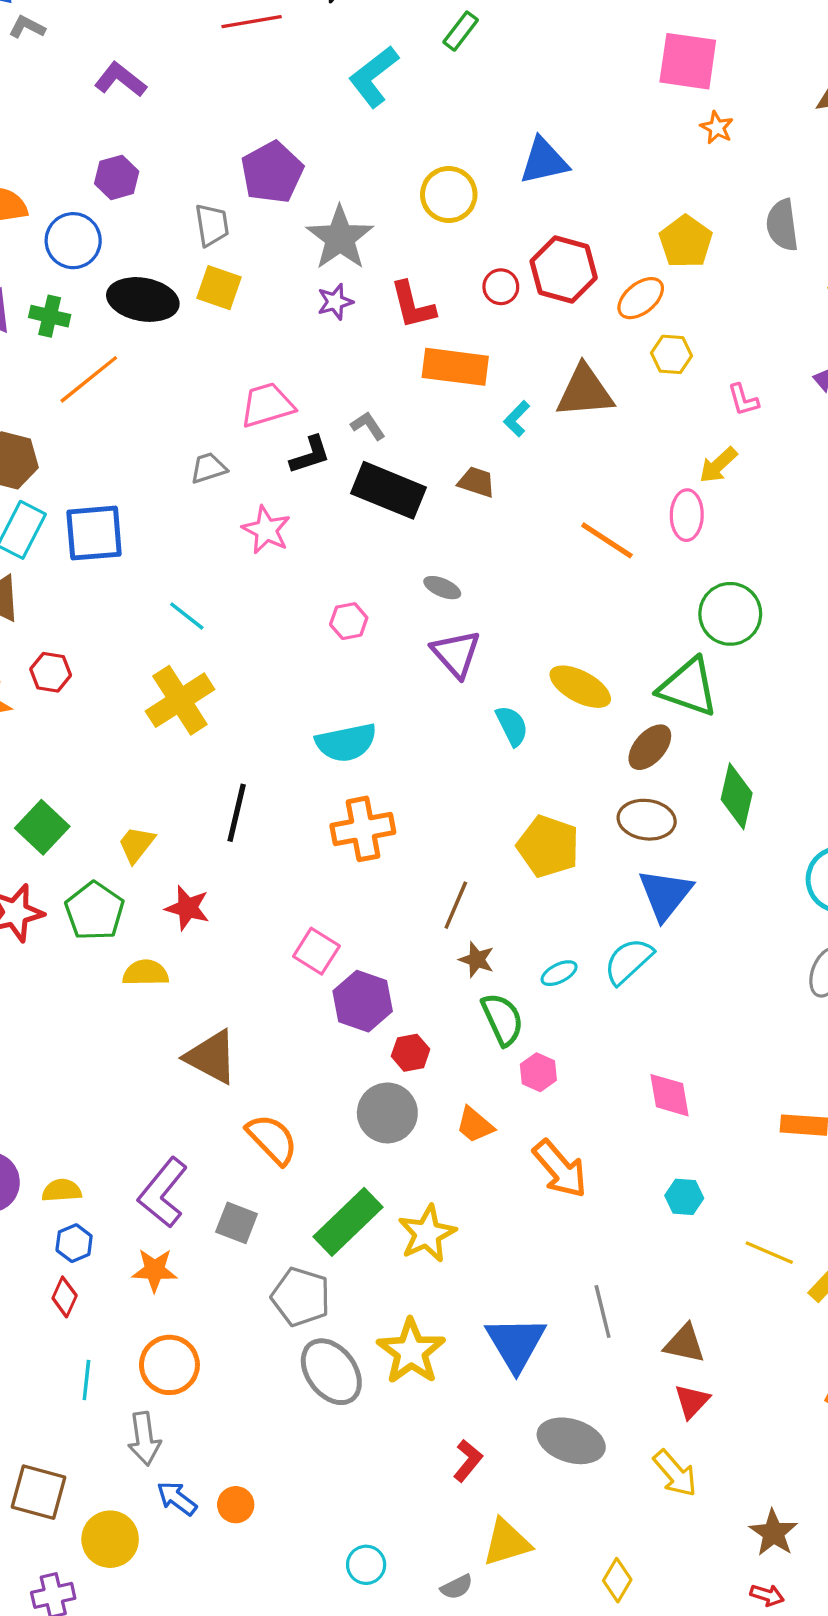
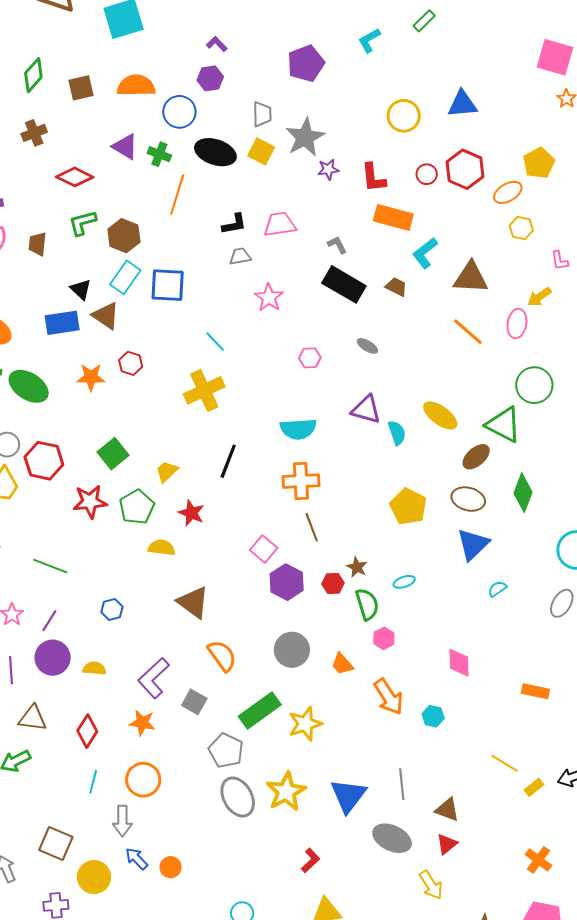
cyan L-shape: (374, 77) -> (369, 40), size x0.7
purple L-shape: (120, 80) -> (217, 44), moved, size x0.7
purple pentagon: (272, 172) -> (306, 63), moved
gray star: (340, 238) -> (305, 137), moved
orange line: (89, 379) -> (177, 195), turned -42
brown triangle: (585, 391) -> (471, 278), moved
cyan L-shape: (517, 419) -> (425, 253), size x1.5
black L-shape: (310, 455) -> (234, 224), moved
purple triangle: (456, 654) -> (366, 410), moved, turned -40
brown line: (456, 905) -> (312, 527), moved, turned -52
cyan semicircle: (628, 961) -> (497, 589), moved, size x0.6
red hexagon: (411, 1053) -> (333, 583), moved
cyan hexagon: (684, 1197) -> (433, 716), moved
blue hexagon: (74, 1243) -> (112, 609), moved
red diamond: (65, 1297) -> (87, 731), size x1.4
gray ellipse: (571, 1441) -> (392, 838), moved

